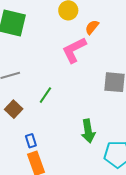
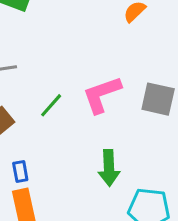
pink L-shape: (74, 50) -> (102, 94), moved

